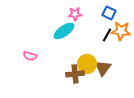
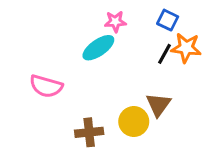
pink semicircle: (30, 56) -> (46, 86), size x1.5
yellow circle: (87, 64) -> (134, 122), moved
brown cross: (75, 74) -> (89, 132), moved

